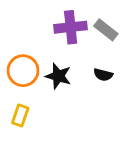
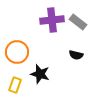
black star: (58, 76) -> (40, 74), moved

